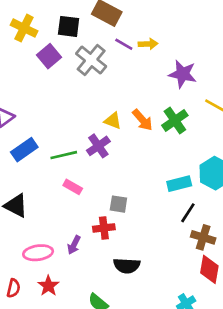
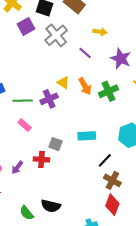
purple line: (124, 44) -> (85, 53), moved
cyan rectangle: (179, 184) -> (87, 136), moved
black semicircle: (127, 266) -> (51, 206), moved

